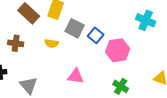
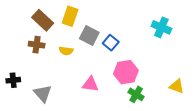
brown cross: (16, 43) -> (37, 45), moved
pink hexagon: (118, 50) -> (126, 72), moved

